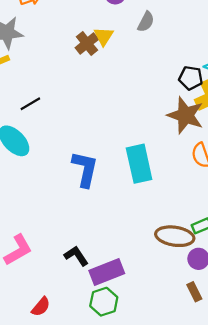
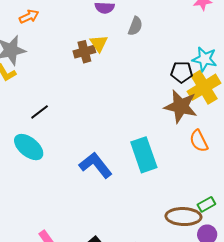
brown cross: (87, 43) -> (84, 52), turned 30
blue L-shape: (85, 169) -> (96, 165), turned -44

